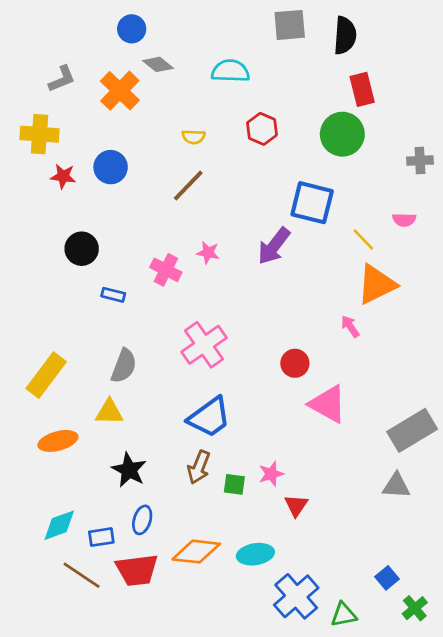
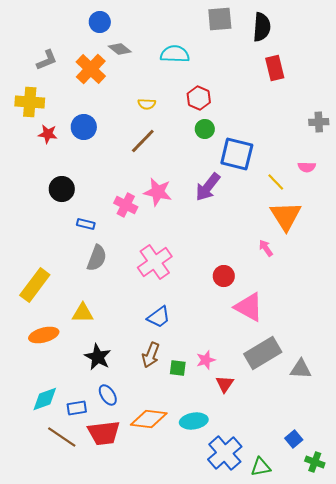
green circle: (342, 134) -> (205, 129), moved, size x0.6
pink star: (208, 253) -> (158, 192), size x1.6
orange triangle: (377, 284) -> (286, 216), turned -36
gray semicircle: (124, 366) -> (97, 258), moved
blue trapezoid: (209, 417) -> (159, 317), size x0.7
gray rectangle: (412, 430) -> (263, 353), moved
blue ellipse: (142, 520) -> (108, 395), turned -50
green cross: (415, 608) -> (315, 462), turned -30

